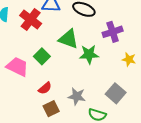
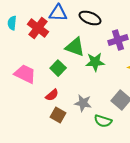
green square: (42, 56) -> (58, 68), moved
brown square: (51, 109) -> (58, 115), turned -35

